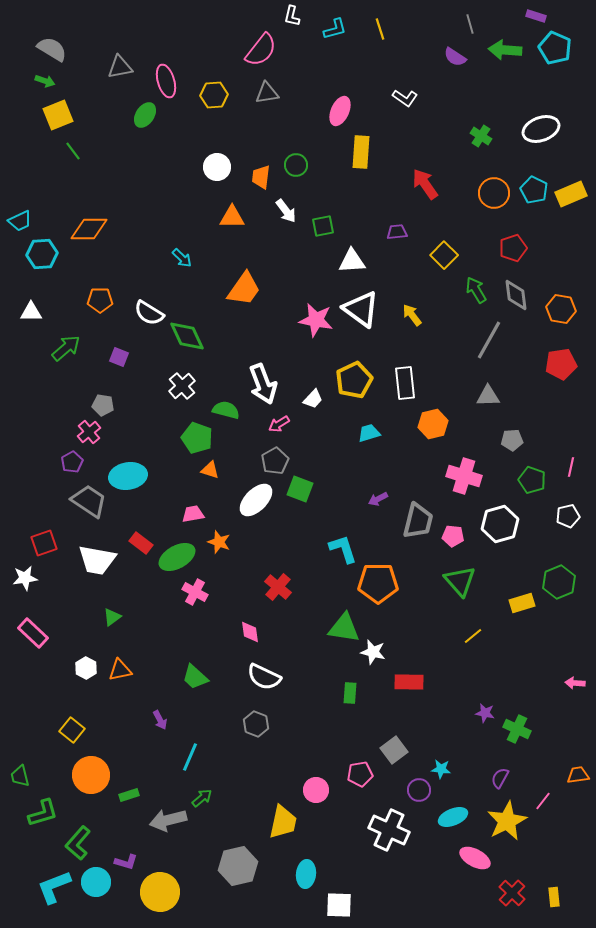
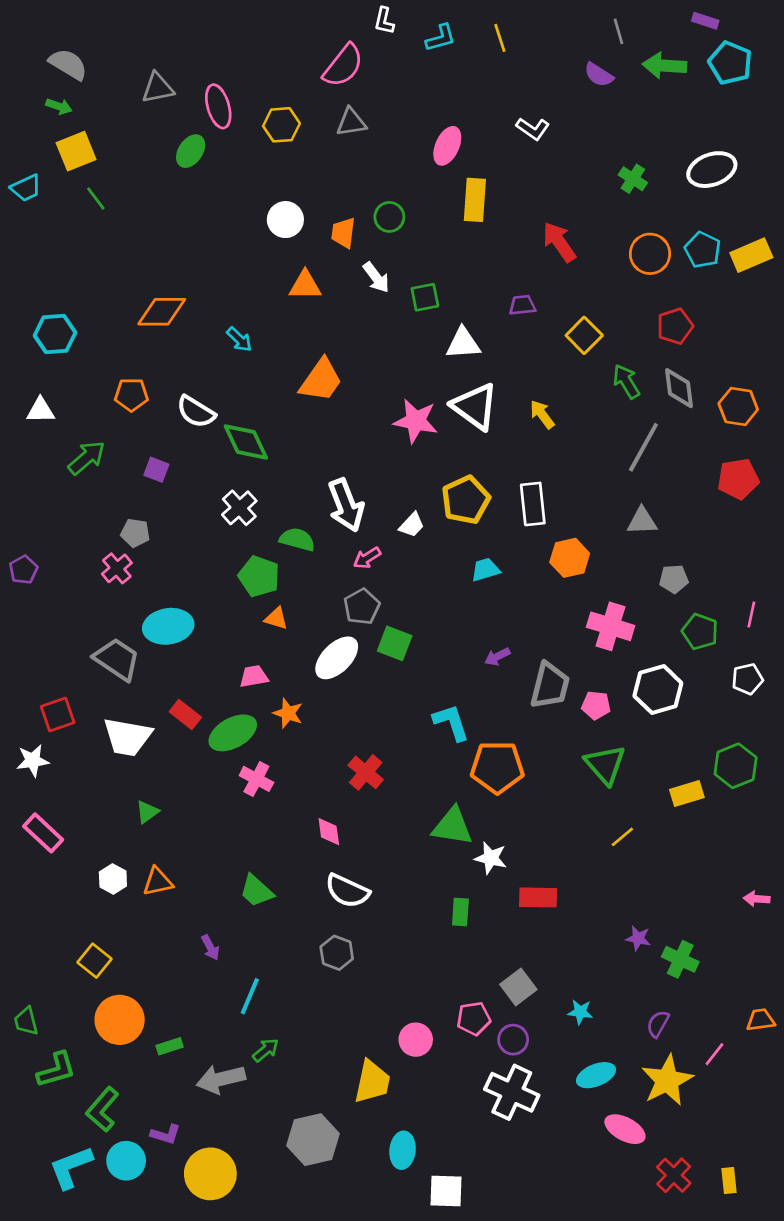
cyan trapezoid: (20, 221) -> (26, 188), moved
orange diamond: (89, 229) -> (162, 312), moved
purple pentagon: (72, 462) -> (23, 570), moved
purple circle: (419, 790) -> (513, 1040), moved

